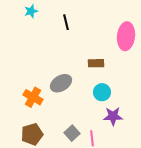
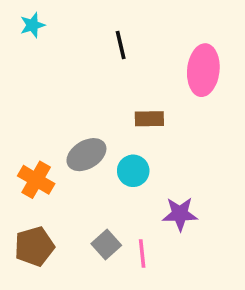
black line: (66, 22) -> (121, 45), moved
cyan circle: (102, 92) -> (133, 171), moved

